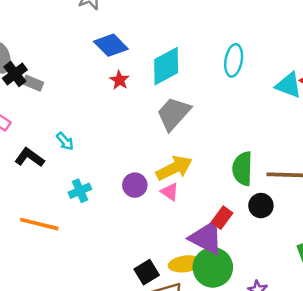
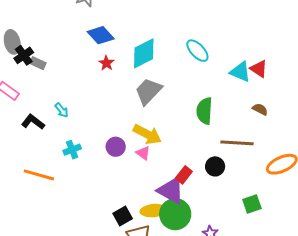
cyan ellipse: (234, 60) -> (197, 51), turned -55
yellow arrow: (174, 168) -> (147, 134), turned 52
green semicircle: (242, 169) -> (204, 111), moved

